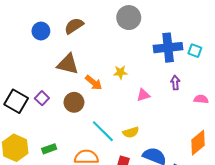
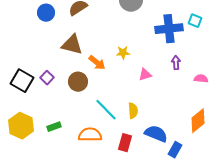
cyan square: (195, 51) -> (195, 21), moved
yellow semicircle: (131, 132) -> (133, 111), turned -77

